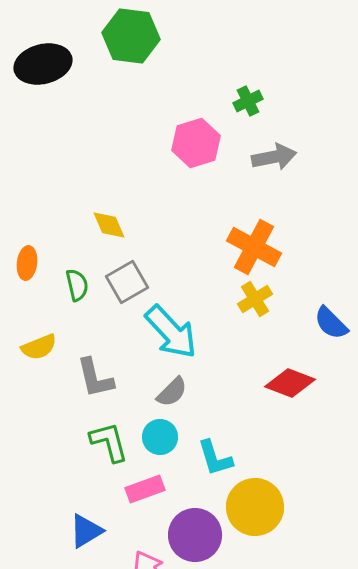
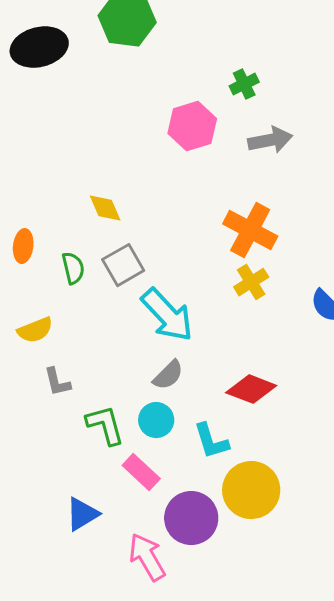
gray L-shape: (95, 378) -> (57, 382), moved, size x0.7
red diamond: (290, 383) -> (251, 389), moved
pink rectangle: (145, 489) -> (141, 472), turned 63

